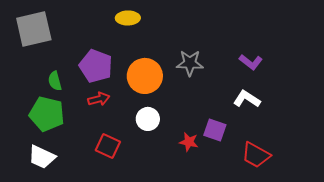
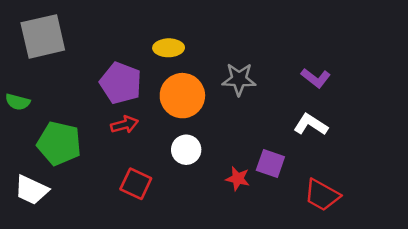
yellow ellipse: (128, 18) -> (169, 48), moved
green semicircle: (55, 81) -> (18, 102), moved, turned -60
white trapezoid: (42, 157) -> (31, 190), moved

